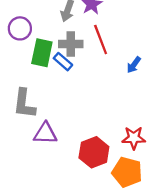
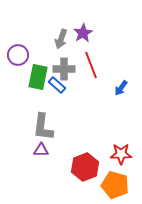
gray L-shape: (24, 104) -> (43, 127), moved
purple triangle: (45, 133) -> (41, 150), size x0.7

